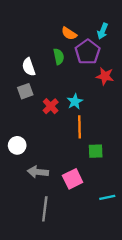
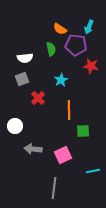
purple pentagon: (88, 52) -> (76, 45), turned -30
white semicircle: (29, 67) -> (25, 58), turned -77
cyan star: (75, 102) -> (61, 80), moved
red cross: (51, 106) -> (38, 98), moved
gray line: (45, 209) -> (54, 188), moved

